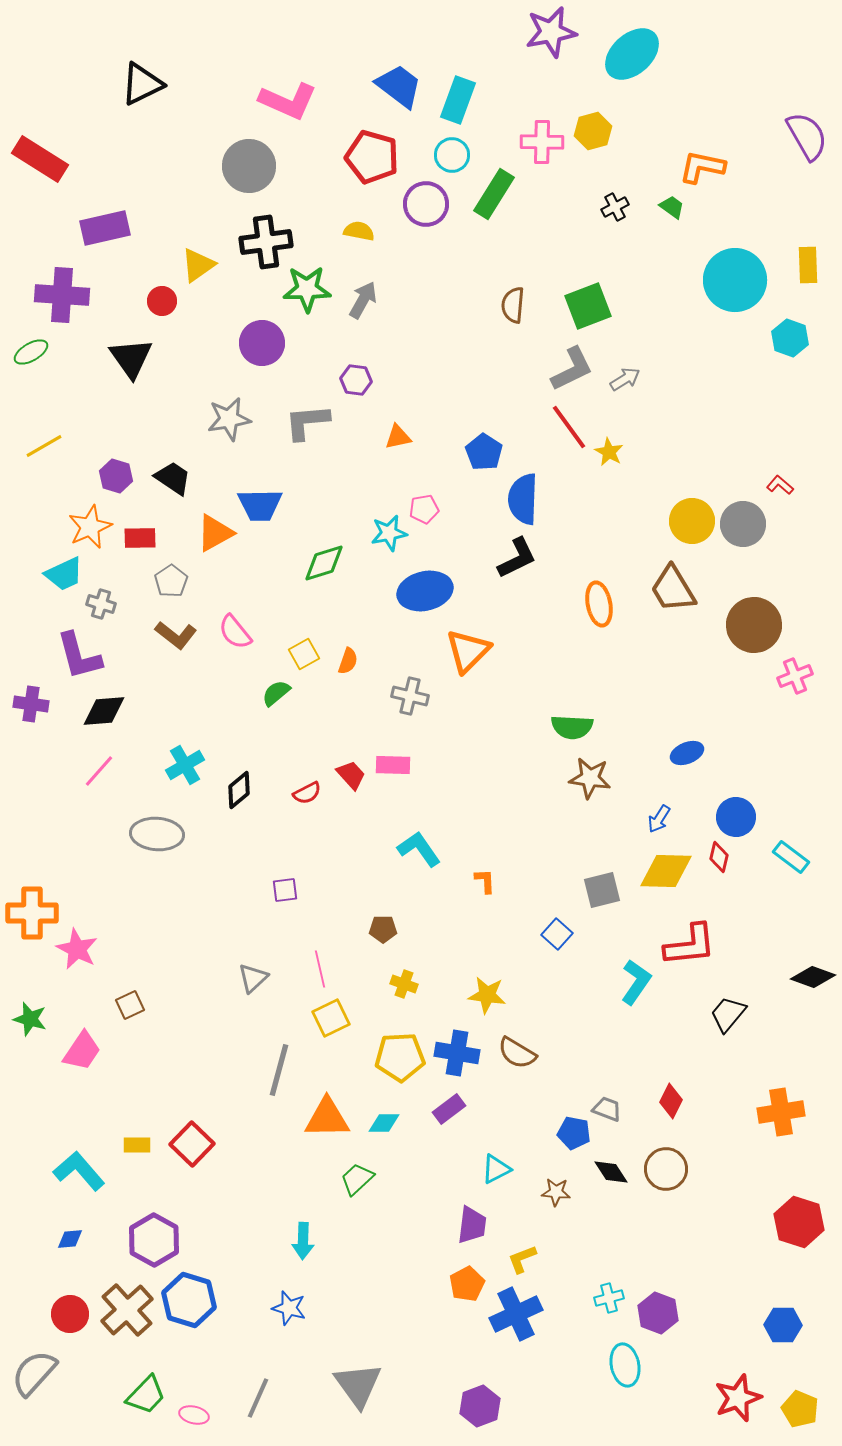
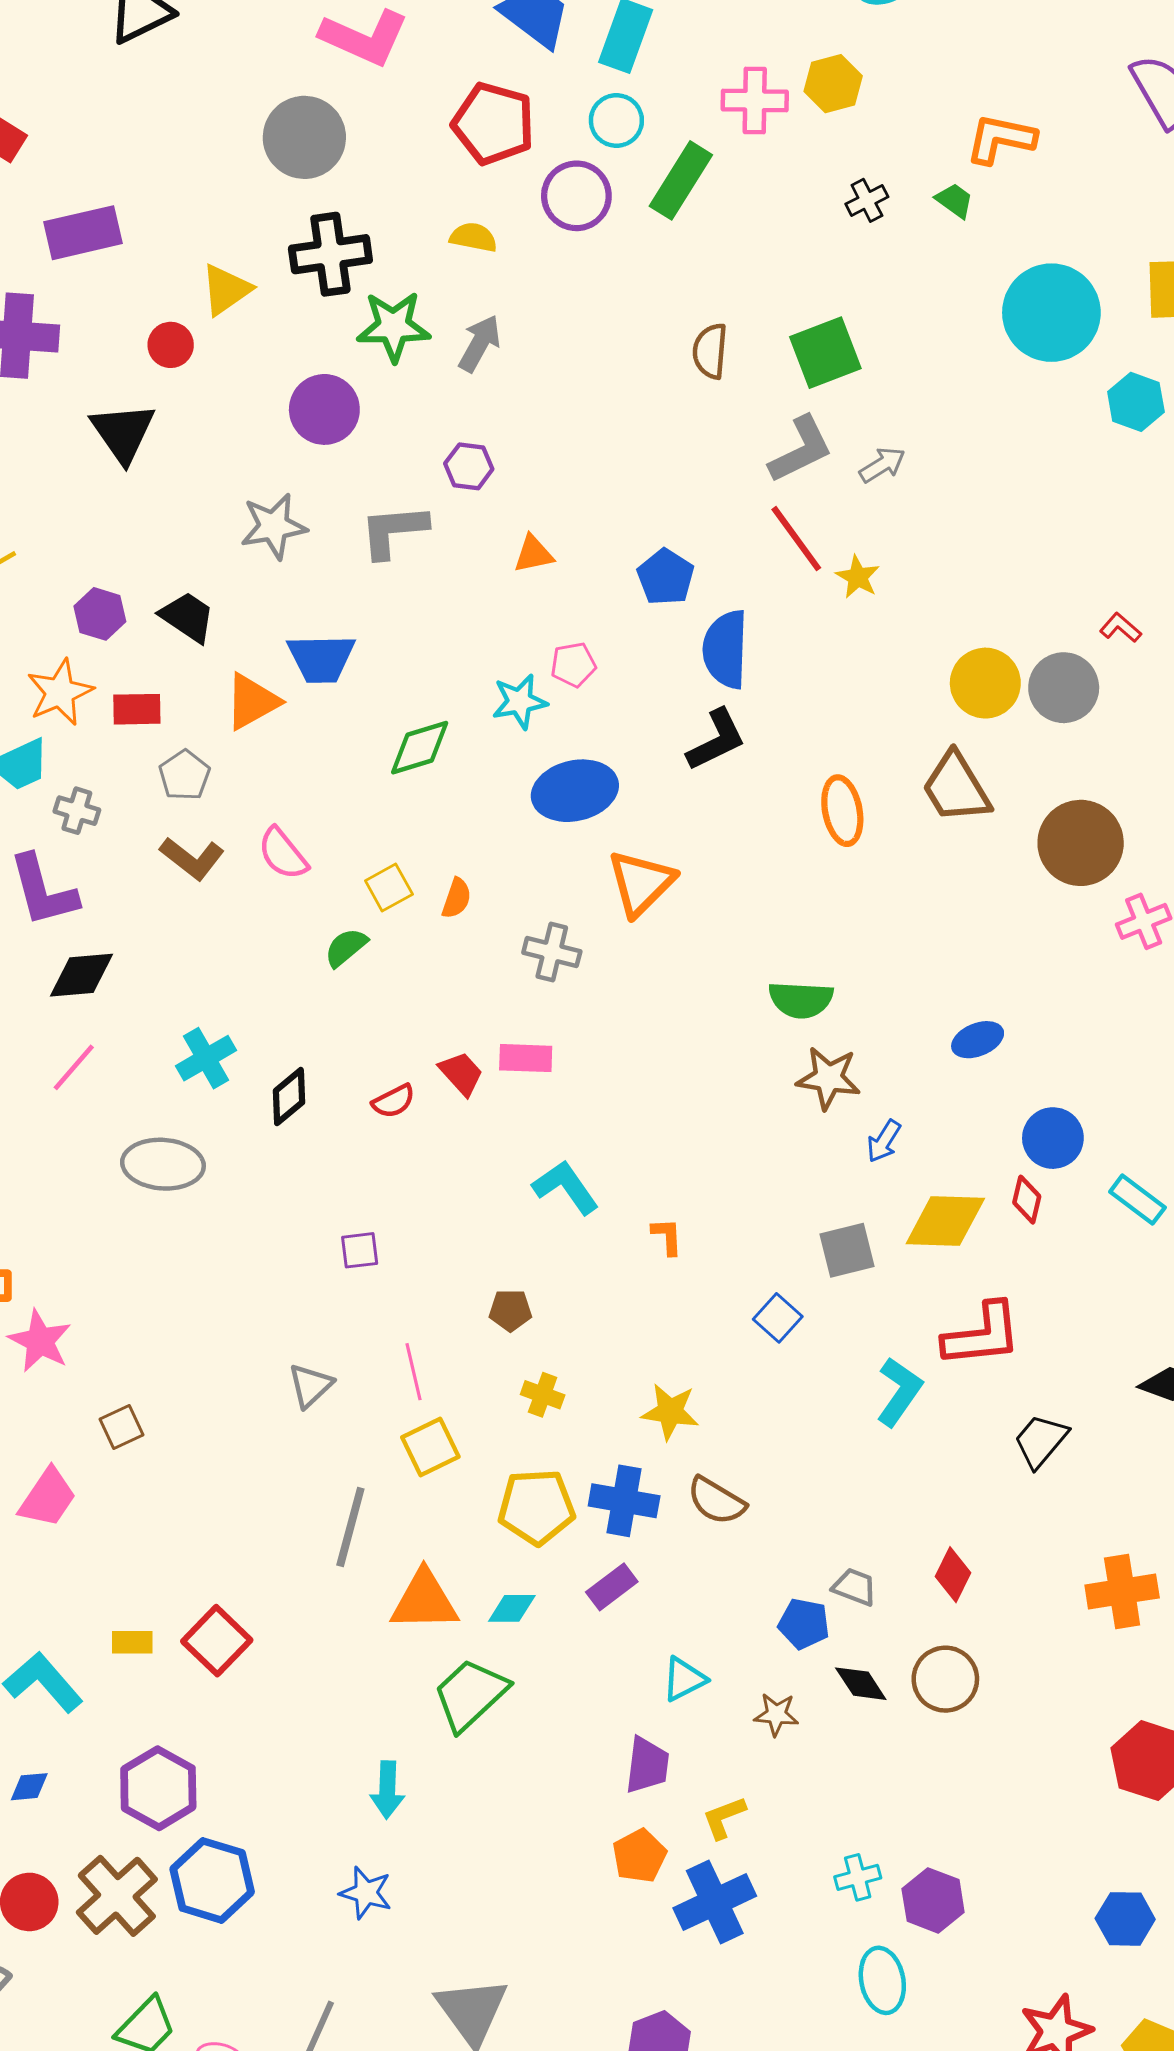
blue arrow: (659, 819) -> (884, 1141), moved
green trapezoid: (357, 1179) -> (470, 1694), size x1.5

